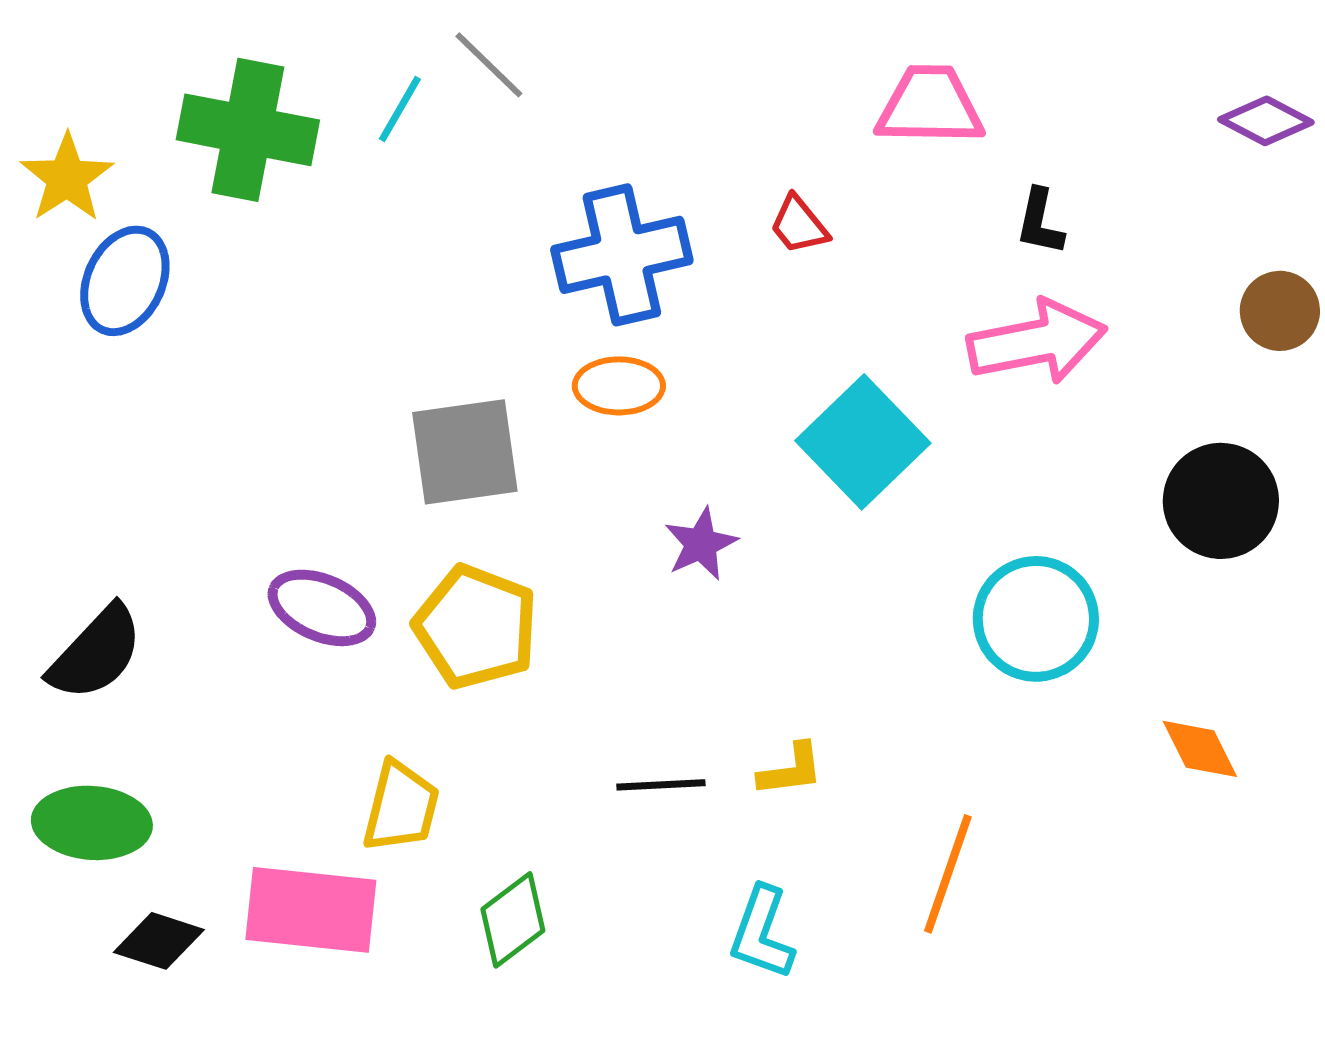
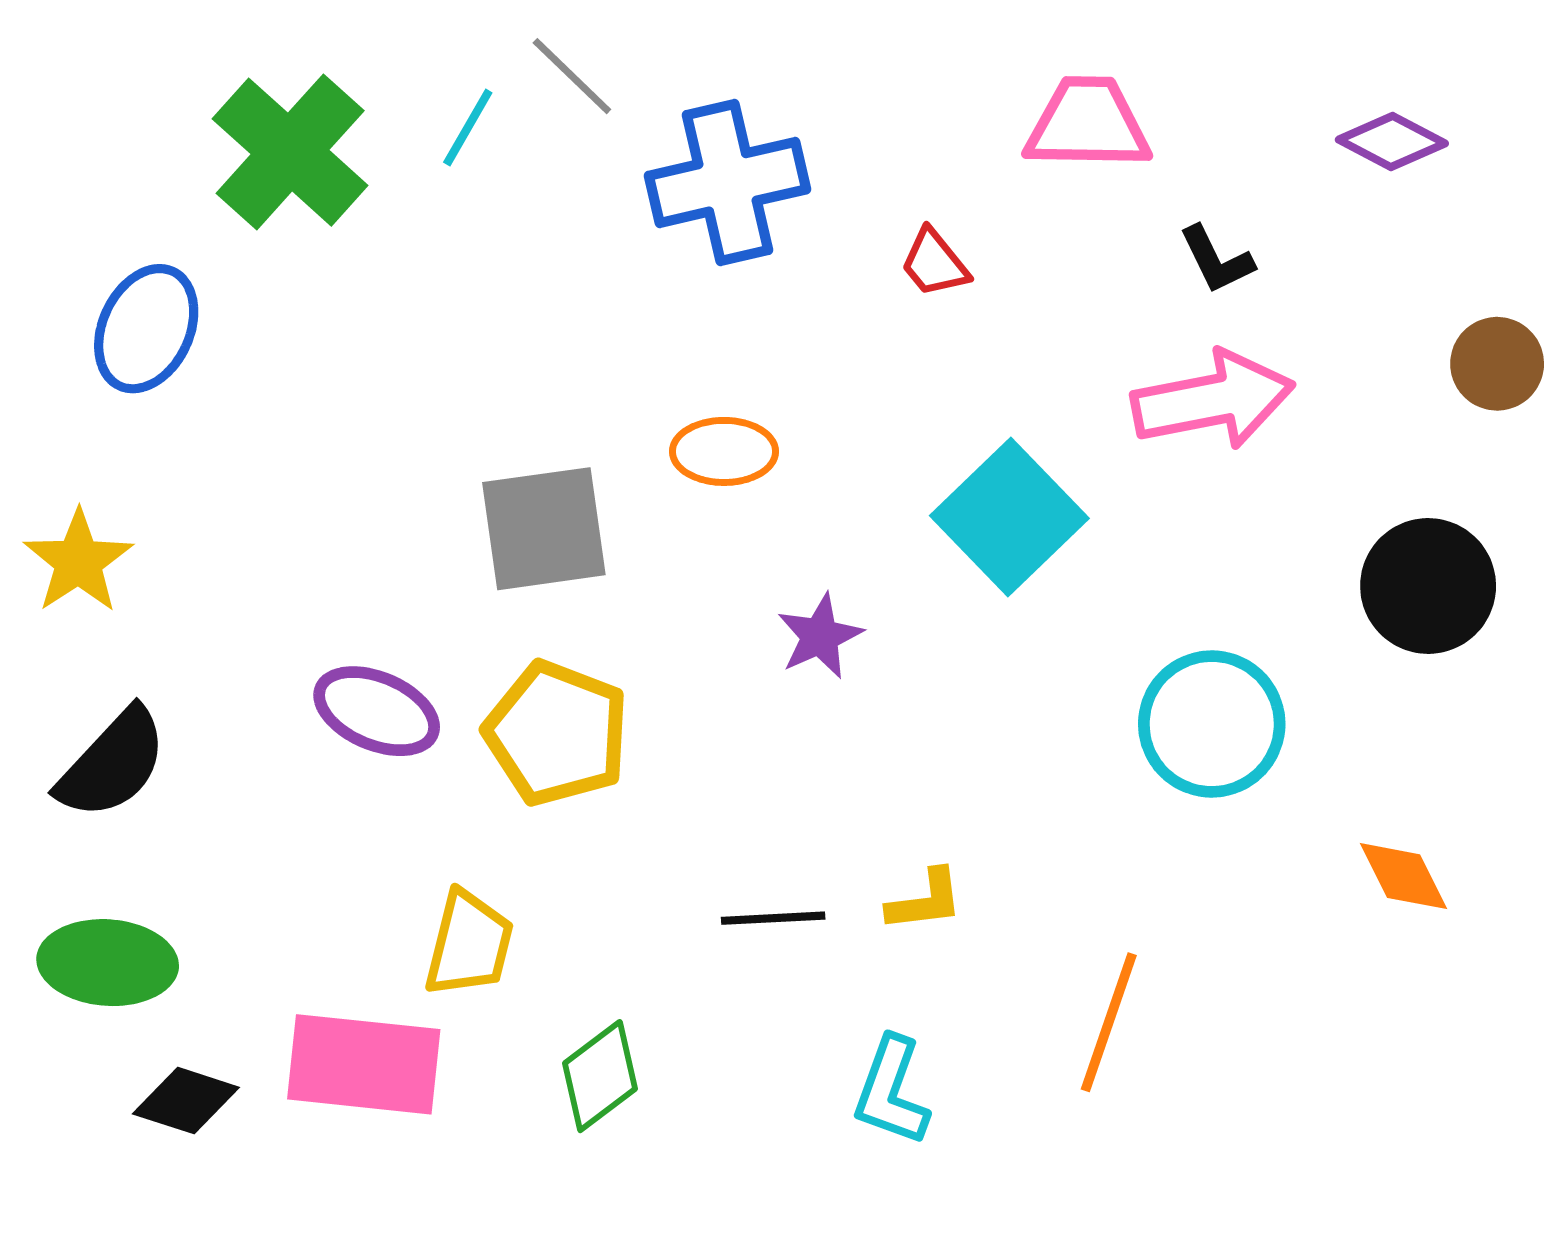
purple diamond: (1266, 121) -> (1392, 142), moved
green cross: (248, 130) -> (290, 152), turned 31
yellow star: (67, 178) -> (78, 561), moved
black L-shape: (1040, 222) -> (1216, 260), turned -38
blue cross: (622, 255) -> (727, 182), moved

